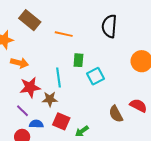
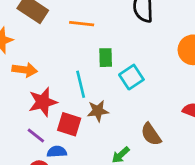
brown star: (50, 99) -> (98, 111), moved
brown semicircle: (116, 114) -> (151, 134), moved
red square: (61, 121) -> (69, 124), moved

